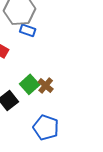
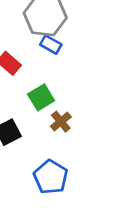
green square: (30, 84) -> (41, 97), moved

